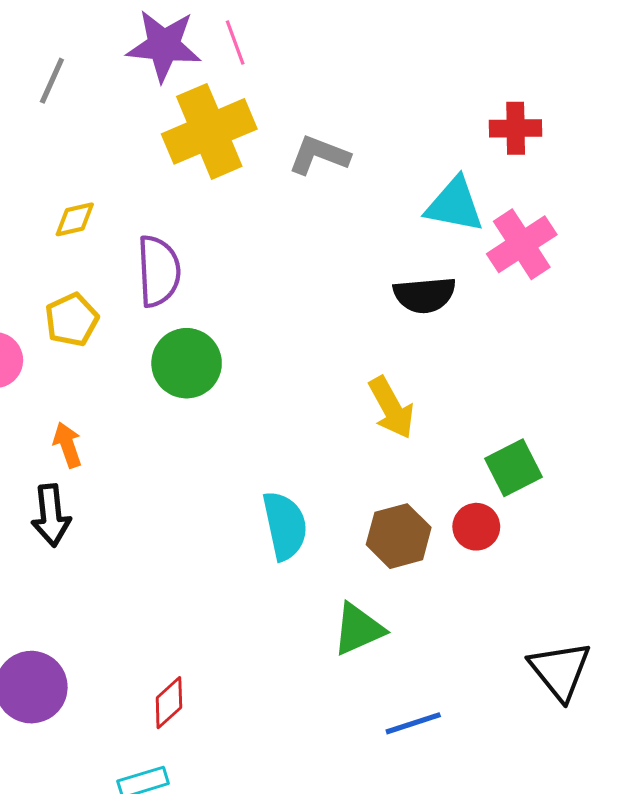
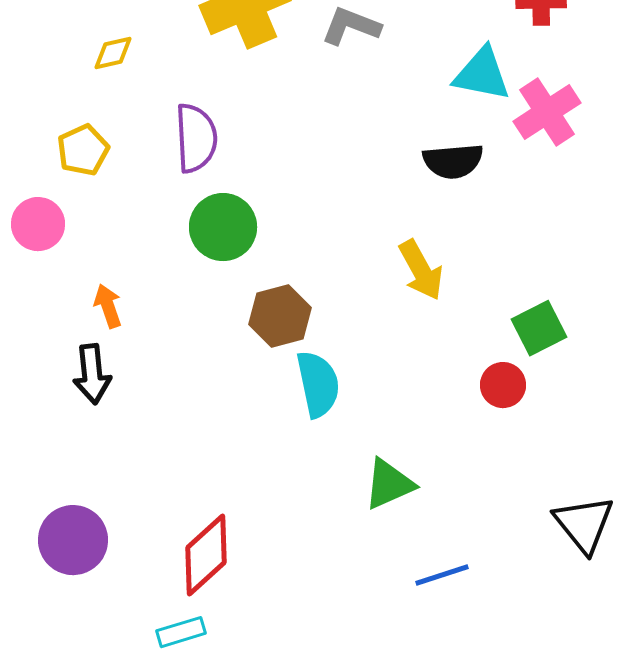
yellow diamond: (75, 219) -> (113, 53), moved
yellow pentagon: (72, 320) -> (83, 150), moved
brown hexagon: (399, 536) -> (280, 316), moved
red diamond: (169, 703) -> (206, 555), size x1.6

